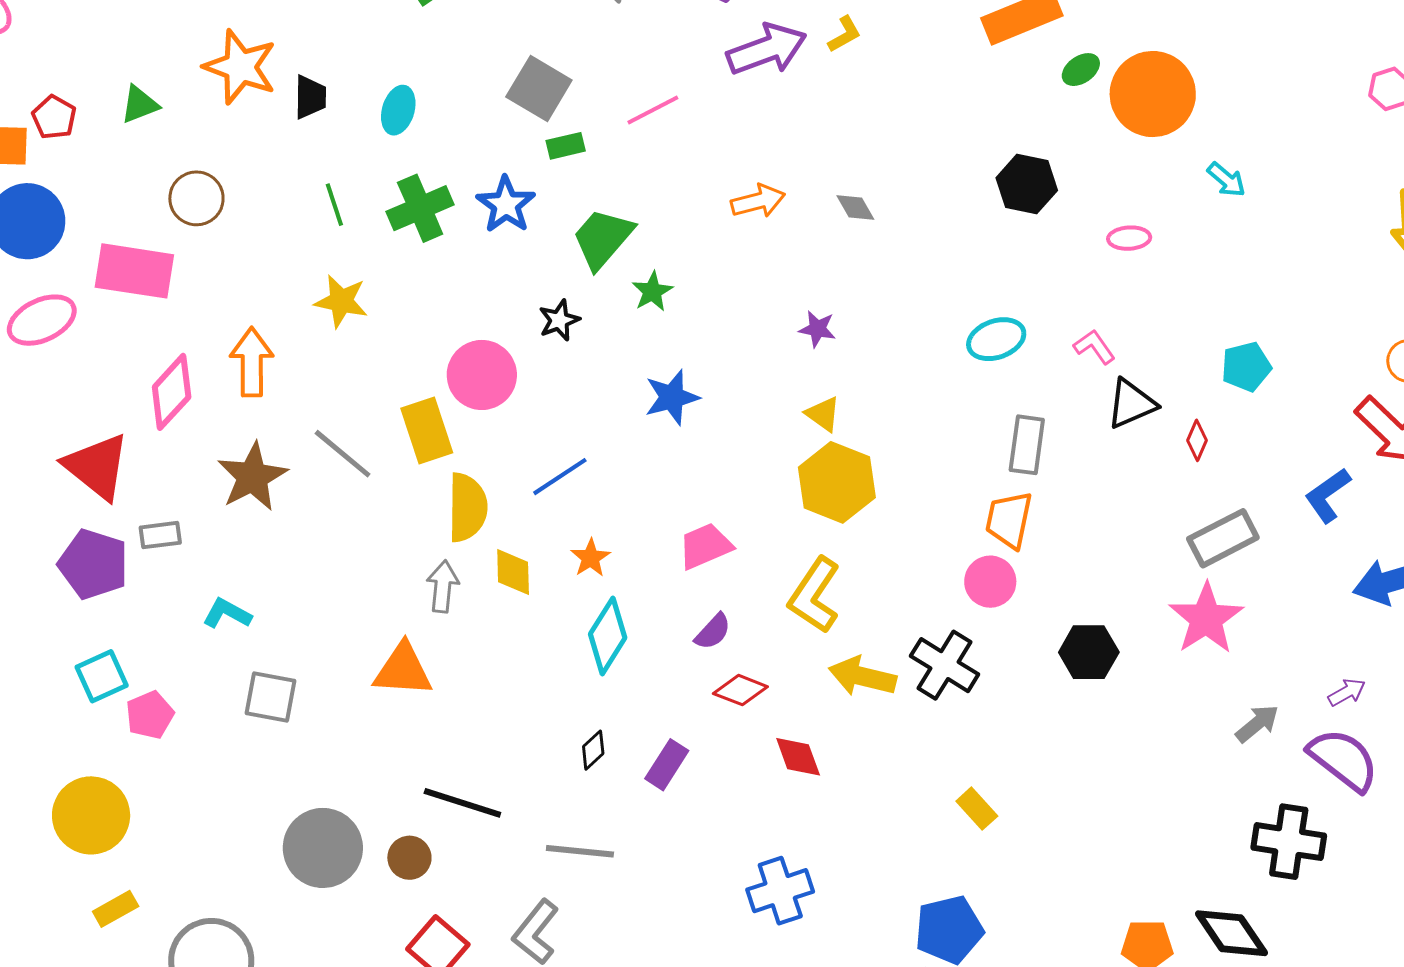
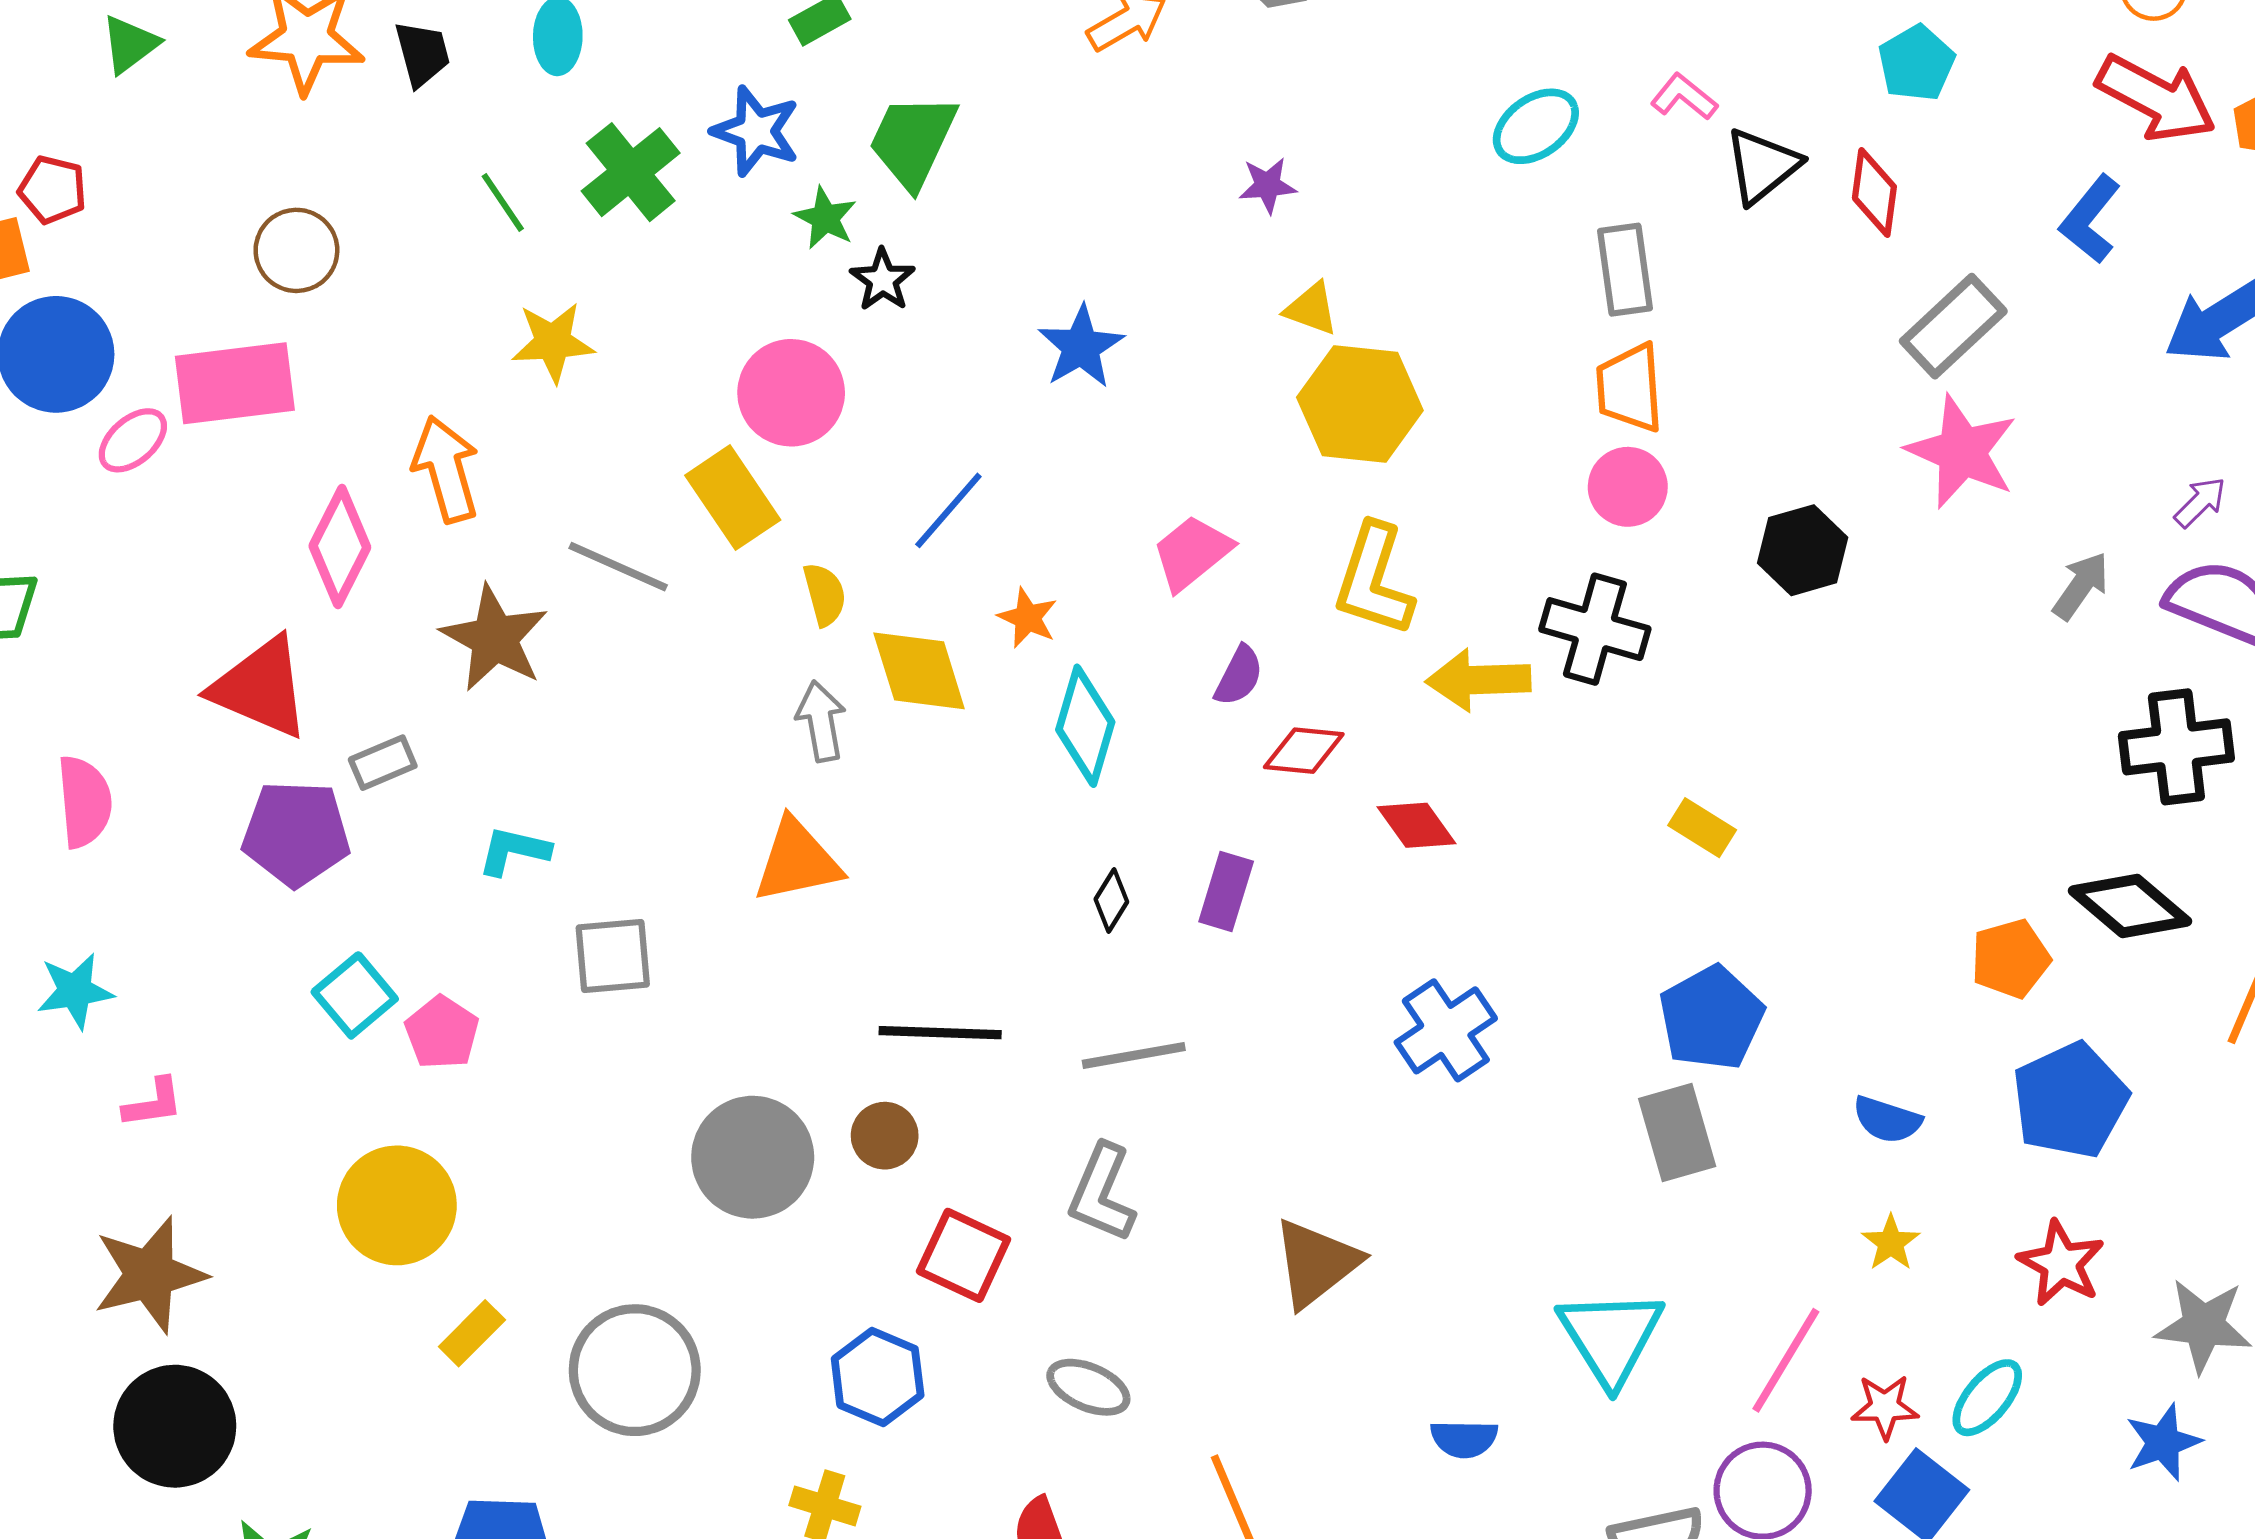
green triangle: (140, 104) -> (130, 44), moved
green star: (652, 292) -> (825, 218), moved
pink ellipse: (42, 320) -> (133, 440), moved, size x0.7
red diamond: (1197, 440) -> (1874, 193), size x1.4
yellow semicircle: (467, 507) -> (825, 594), size x0.6
yellow diamond: (513, 572) -> (919, 671), size x1.4

